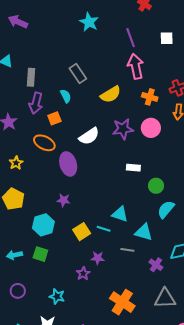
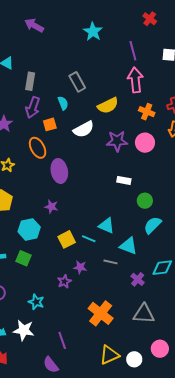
purple arrow: (18, 22) -> (34, 25), moved
white semicircle: (89, 136) -> (84, 129), moved
orange ellipse: (44, 143) -> (38, 148), turned 30

